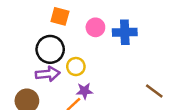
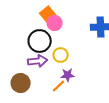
orange square: (60, 16) -> (48, 14), turned 35
pink circle: (95, 27) -> (55, 23), moved

